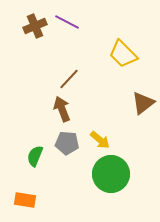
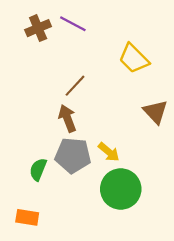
brown triangle: (143, 103) -> (156, 112), turned -35
gray pentagon: (67, 143) -> (73, 155), size x1.4

